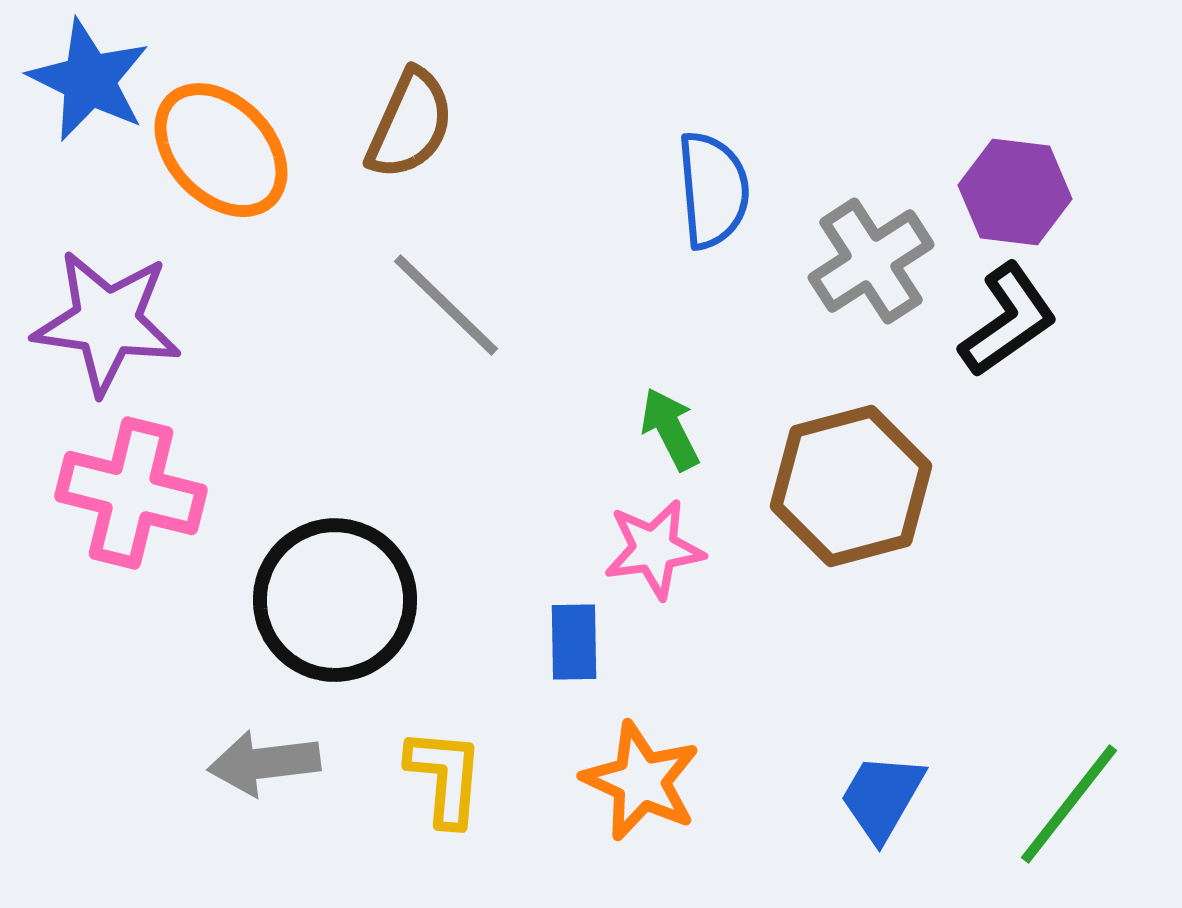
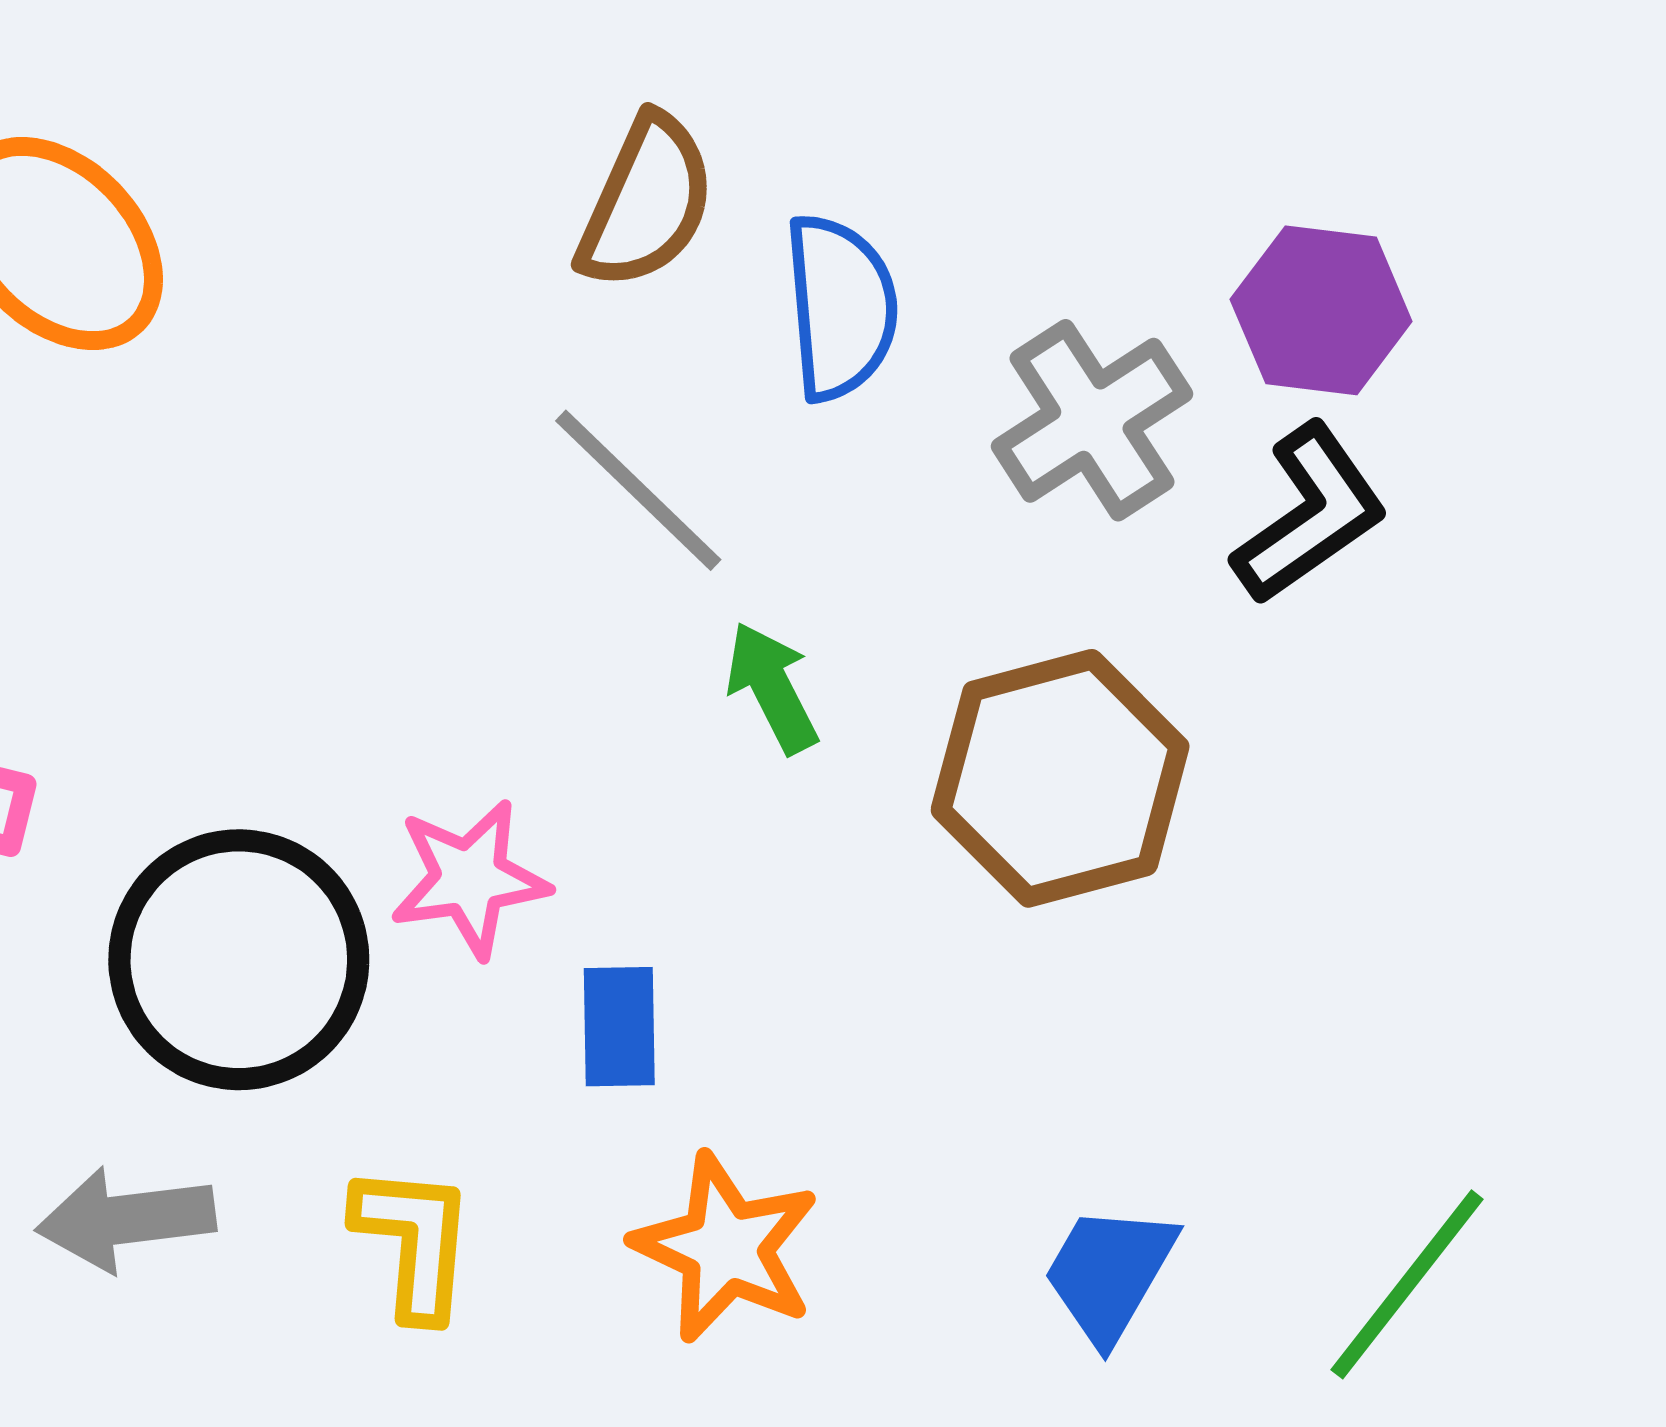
brown semicircle: (410, 124) -> (646, 202), moved
gray line: (446, 305) -> (638, 490), moved
pink star: (654, 549) -> (470, 879), moved

